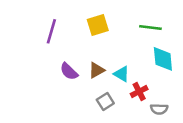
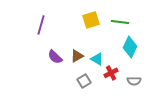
yellow square: (98, 25) -> (91, 20), moved
cyan diamond: (163, 59) -> (130, 47), turned 30
gray semicircle: (159, 109) -> (134, 81), moved

